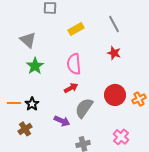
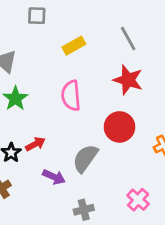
red star: (114, 53) -> (128, 80), size x1.5
red arrow: (71, 88) -> (35, 144), moved
red circle: (115, 95) -> (120, 127), moved

